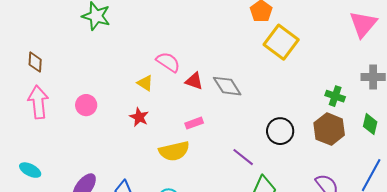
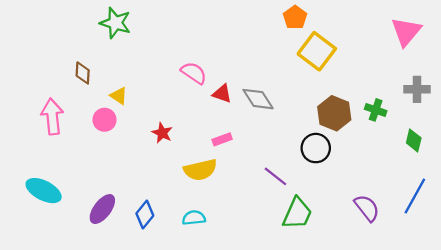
brown diamond: (35, 62) -> (83, 73), moved
yellow triangle: (145, 83) -> (119, 96), moved
brown hexagon: (329, 129) -> (334, 113), moved
cyan ellipse: (30, 170) -> (44, 191), size x1.5

